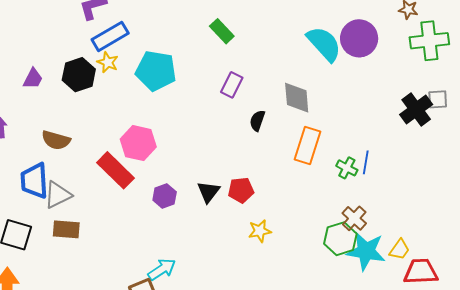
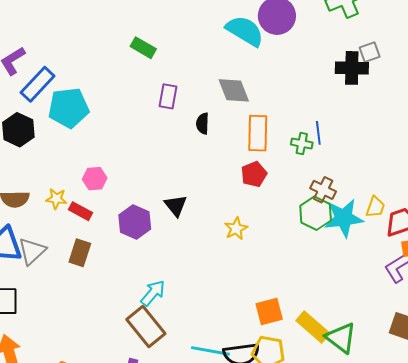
yellow star: (108, 62) -> (56, 199), moved
cyan pentagon: (156, 71) -> (69, 108), moved
black cross: (416, 110) -> (352, 68), turned -36
pink hexagon: (138, 143) -> (95, 179), size x0.7
red rectangle: (115, 170) -> (81, 211), size x0.6
red pentagon: (241, 190) -> (254, 174), moved
purple hexagon: (165, 196) -> (135, 222), size x1.4
brown rectangle: (66, 229) -> (80, 253), moved, turned -60

